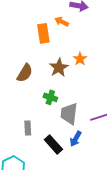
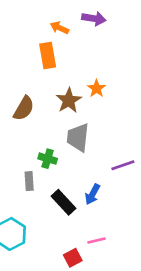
orange arrow: (62, 22) -> (59, 28), moved
green cross: (50, 97) -> (48, 159), moved
gray trapezoid: (69, 114) -> (78, 137), moved

